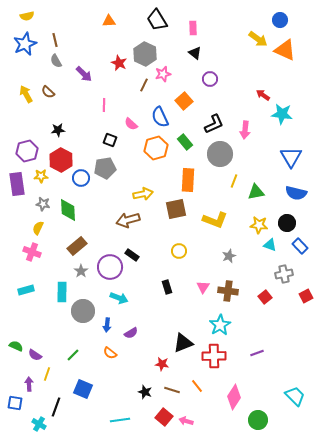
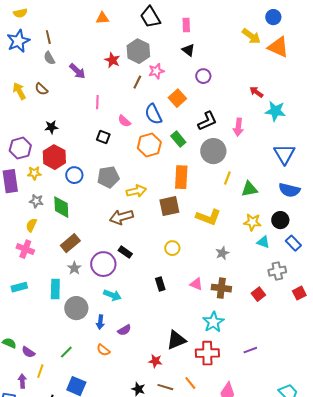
gray pentagon: (105, 168) -> (108, 177), moved
pink triangle: (203, 287) -> (196, 284), turned -40

